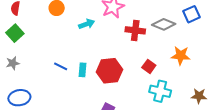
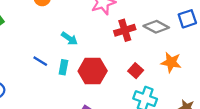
cyan arrow: (87, 24) -> (69, 38), moved, turned 49
red cross: (135, 30) -> (125, 30), turned -30

